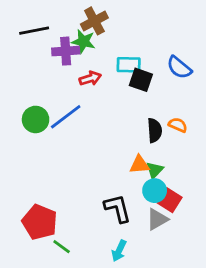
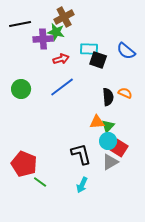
blue line: (66, 117) -> (62, 87), moved

